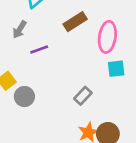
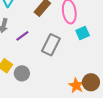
gray rectangle: (83, 96) -> (51, 45), moved, size x1.5

